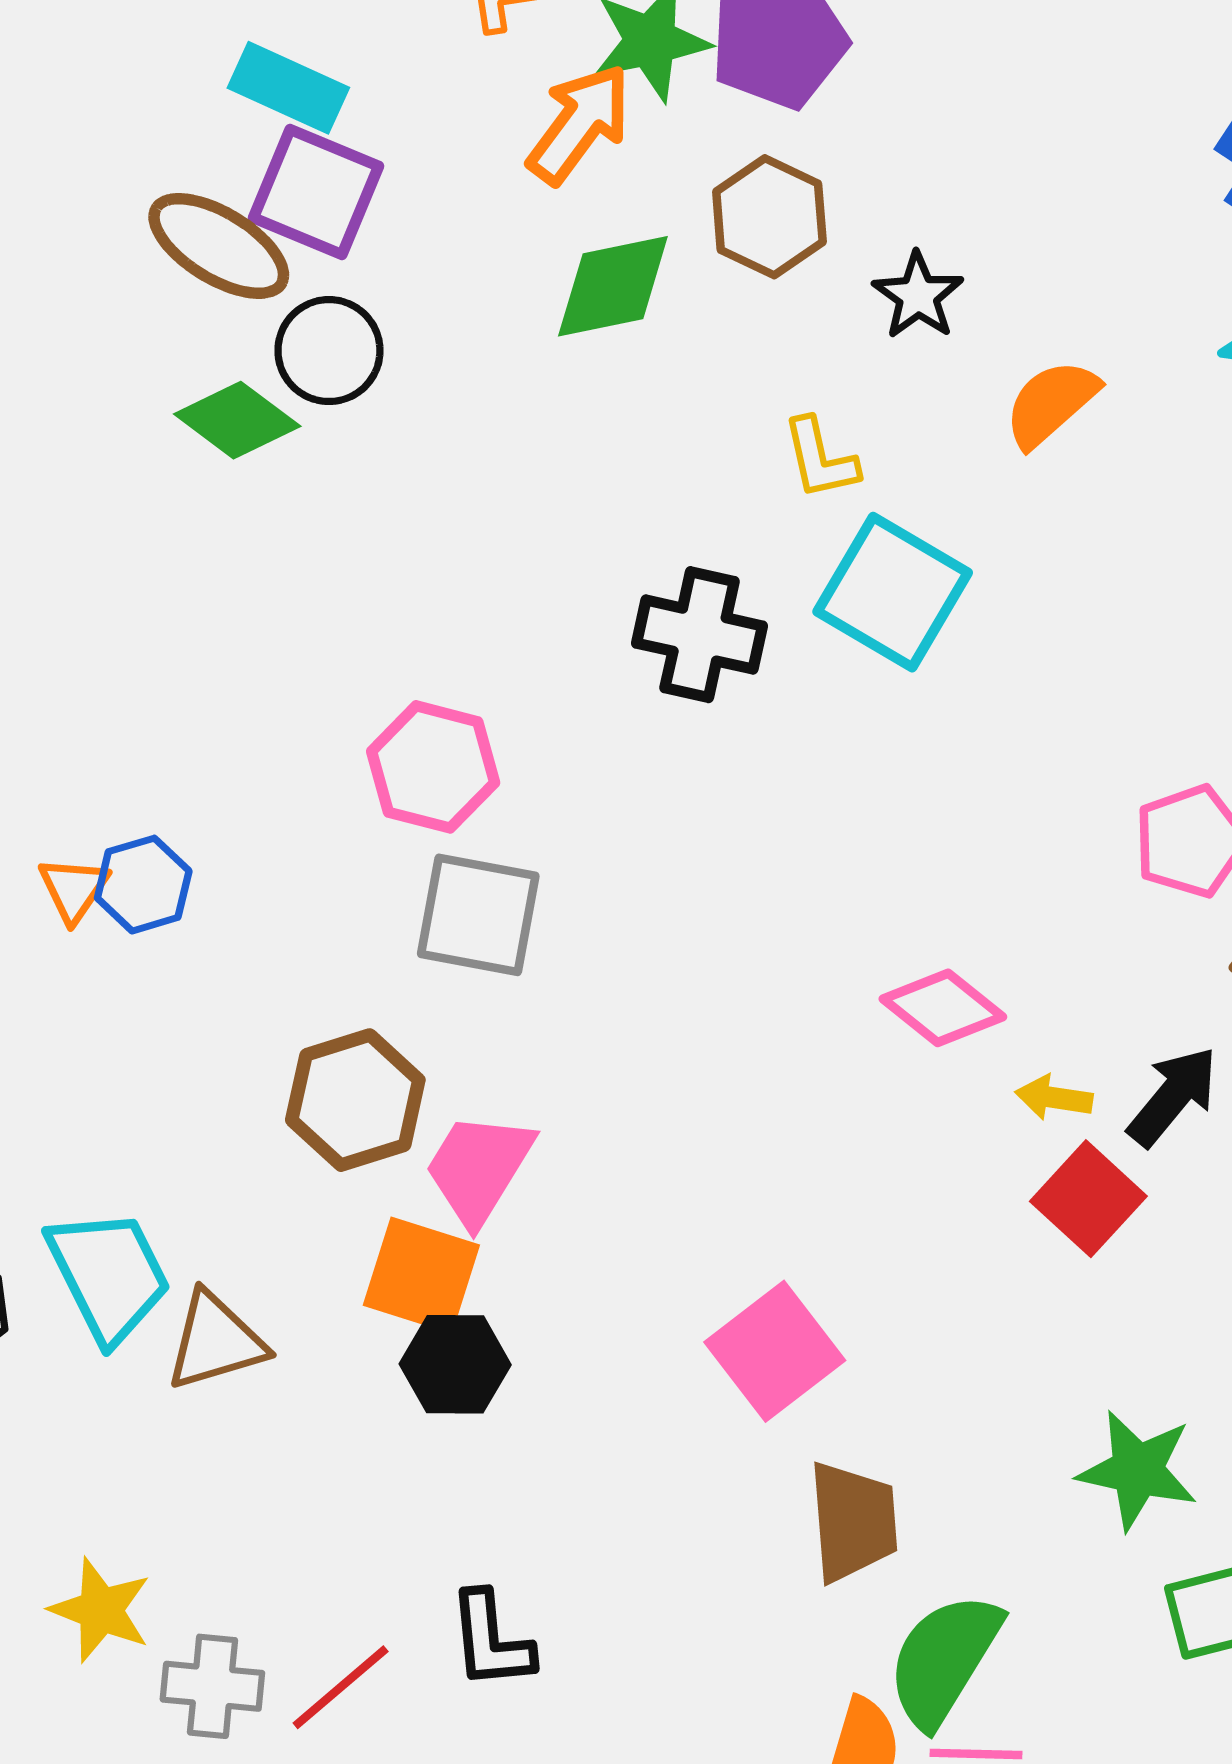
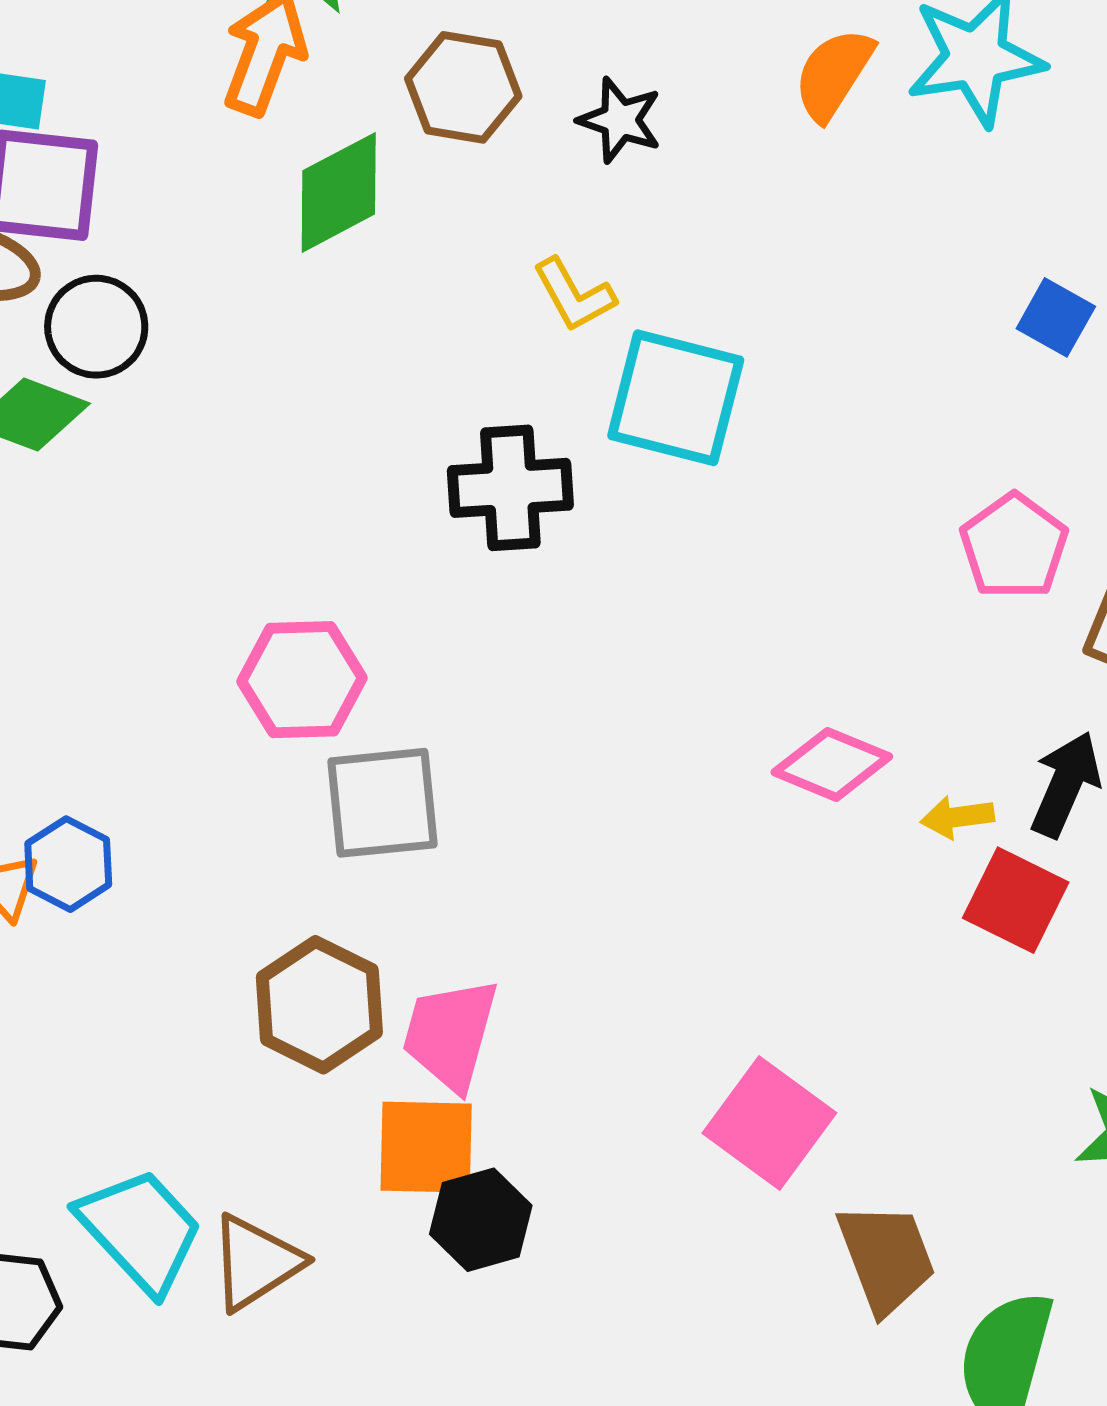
orange semicircle: (1051, 403) -> (834, 74), moved

